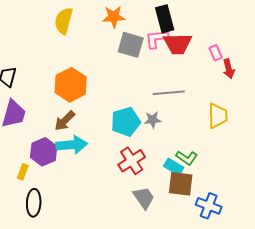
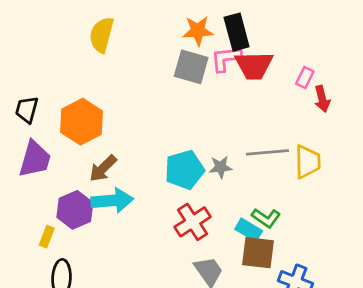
orange star: (114, 17) -> (198, 31), moved
pink rectangle: (216, 53) -> (305, 78), turned 49
orange hexagon: (71, 85) -> (82, 122), moved
gray line: (169, 93) -> (267, 152), moved

